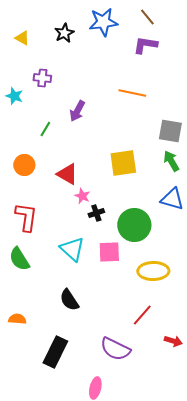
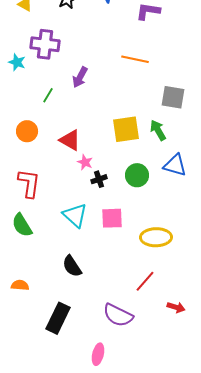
purple cross: (42, 78) -> (45, 44), size x1.6
green arrow: (171, 161) -> (158, 130), moved
green circle: (134, 225) -> (137, 175), moved, size x0.7

